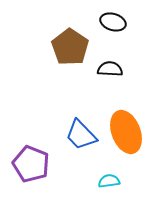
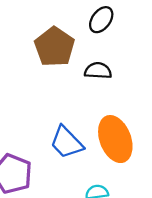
black ellipse: (113, 22) -> (101, 20), turned -70

